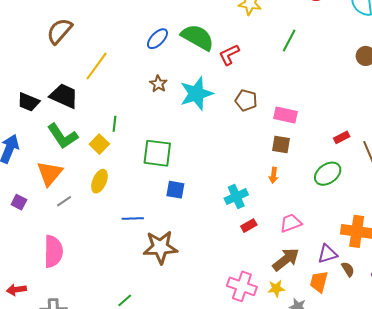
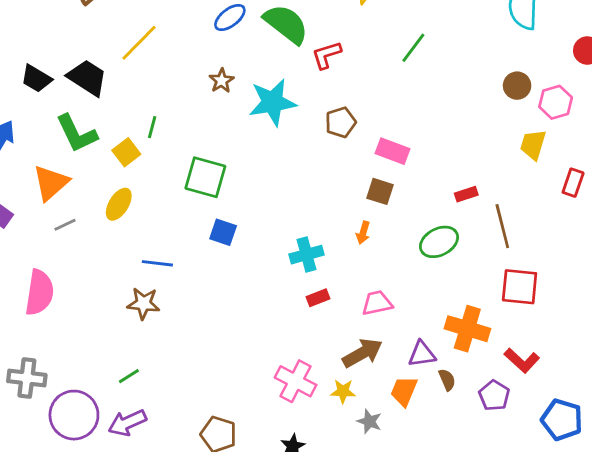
brown pentagon: (246, 100) -> (341, 122), turned 30
brown star: (160, 247) -> (143, 303), moved, size x0.7

